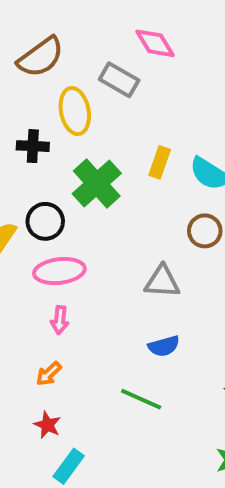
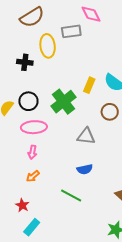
gray rectangle: (119, 80) -> (71, 31), turned -42
yellow rectangle: (160, 162) -> (89, 85), moved
green cross: (97, 184) -> (64, 102), moved
orange arrow: (49, 374) -> (33, 176), moved

